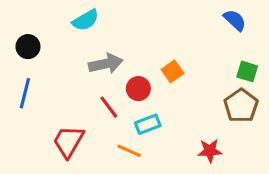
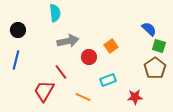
cyan semicircle: (86, 20) -> (55, 13), turned -66
blue semicircle: (235, 20) -> (149, 29), moved
red line: (109, 107) -> (61, 72), moved
cyan rectangle: (148, 124) -> (108, 80), moved

